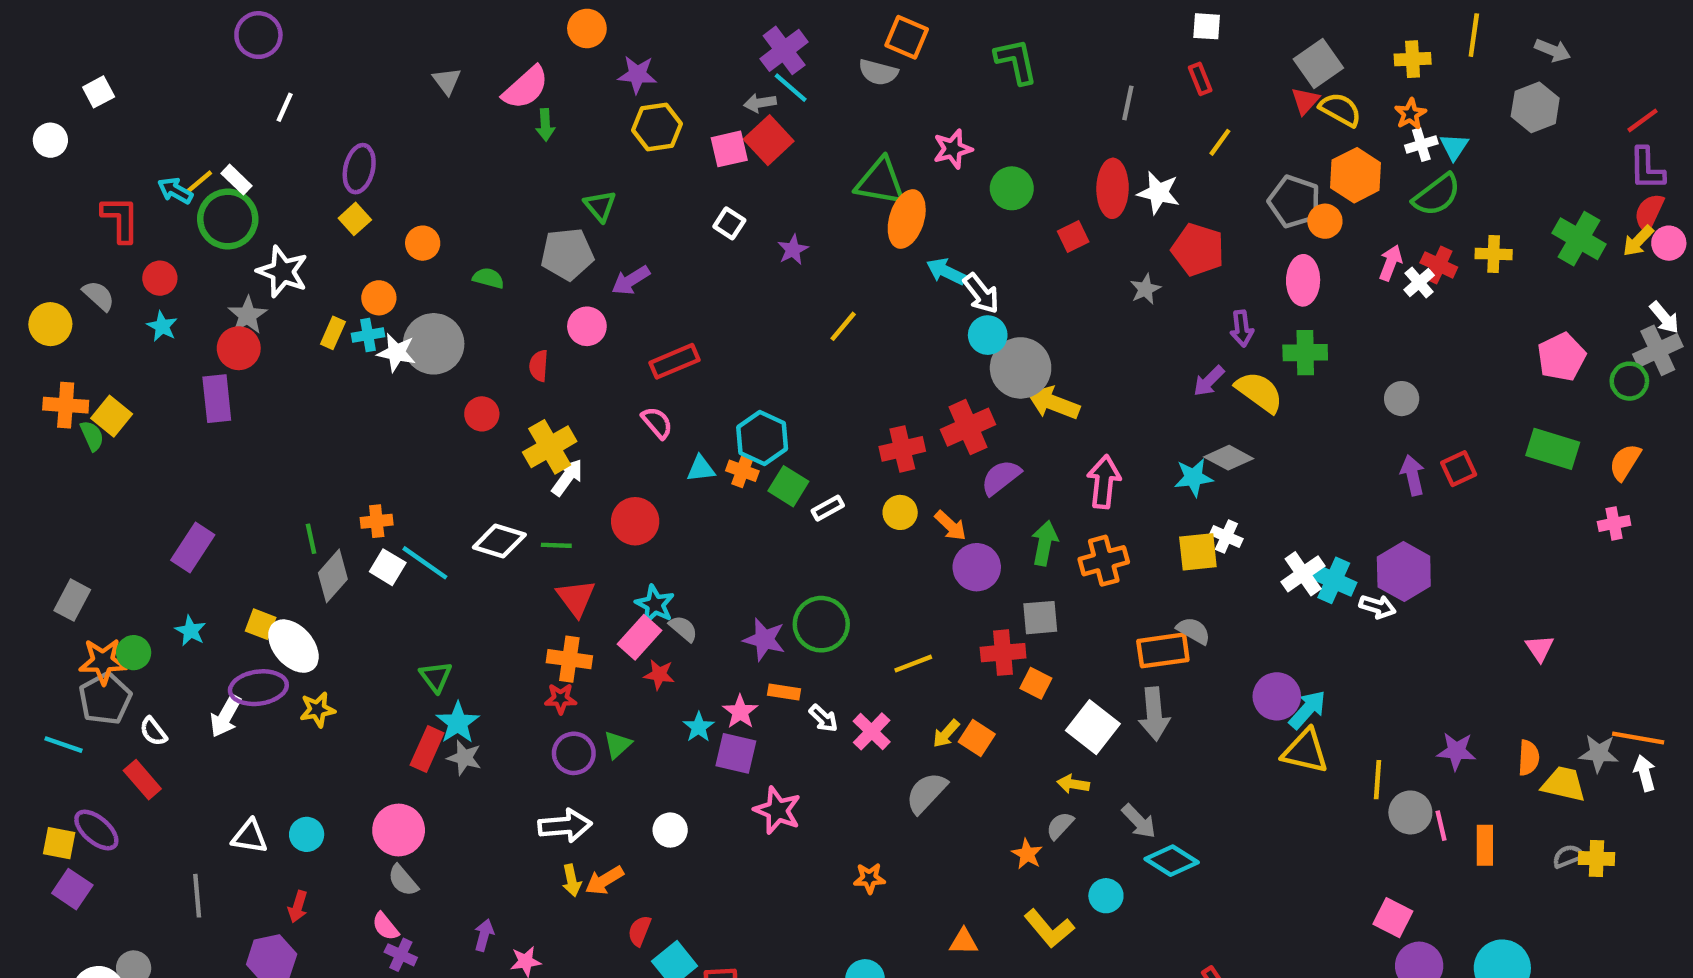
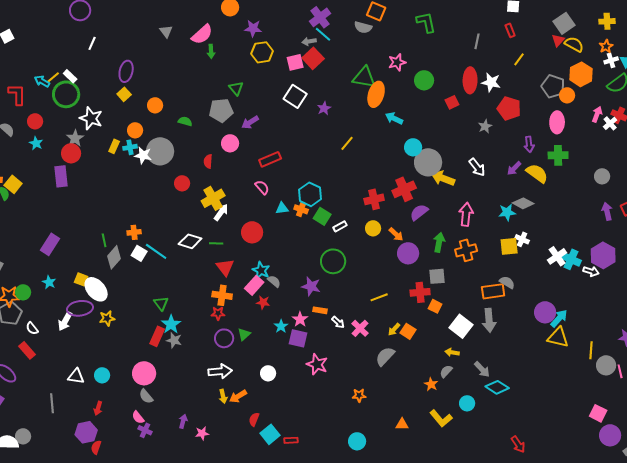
white square: (729, 223) -> (295, 96), size x1.6
white arrow: (981, 293) -> (477, 167), moved
green circle: (821, 624) -> (333, 261), moved

